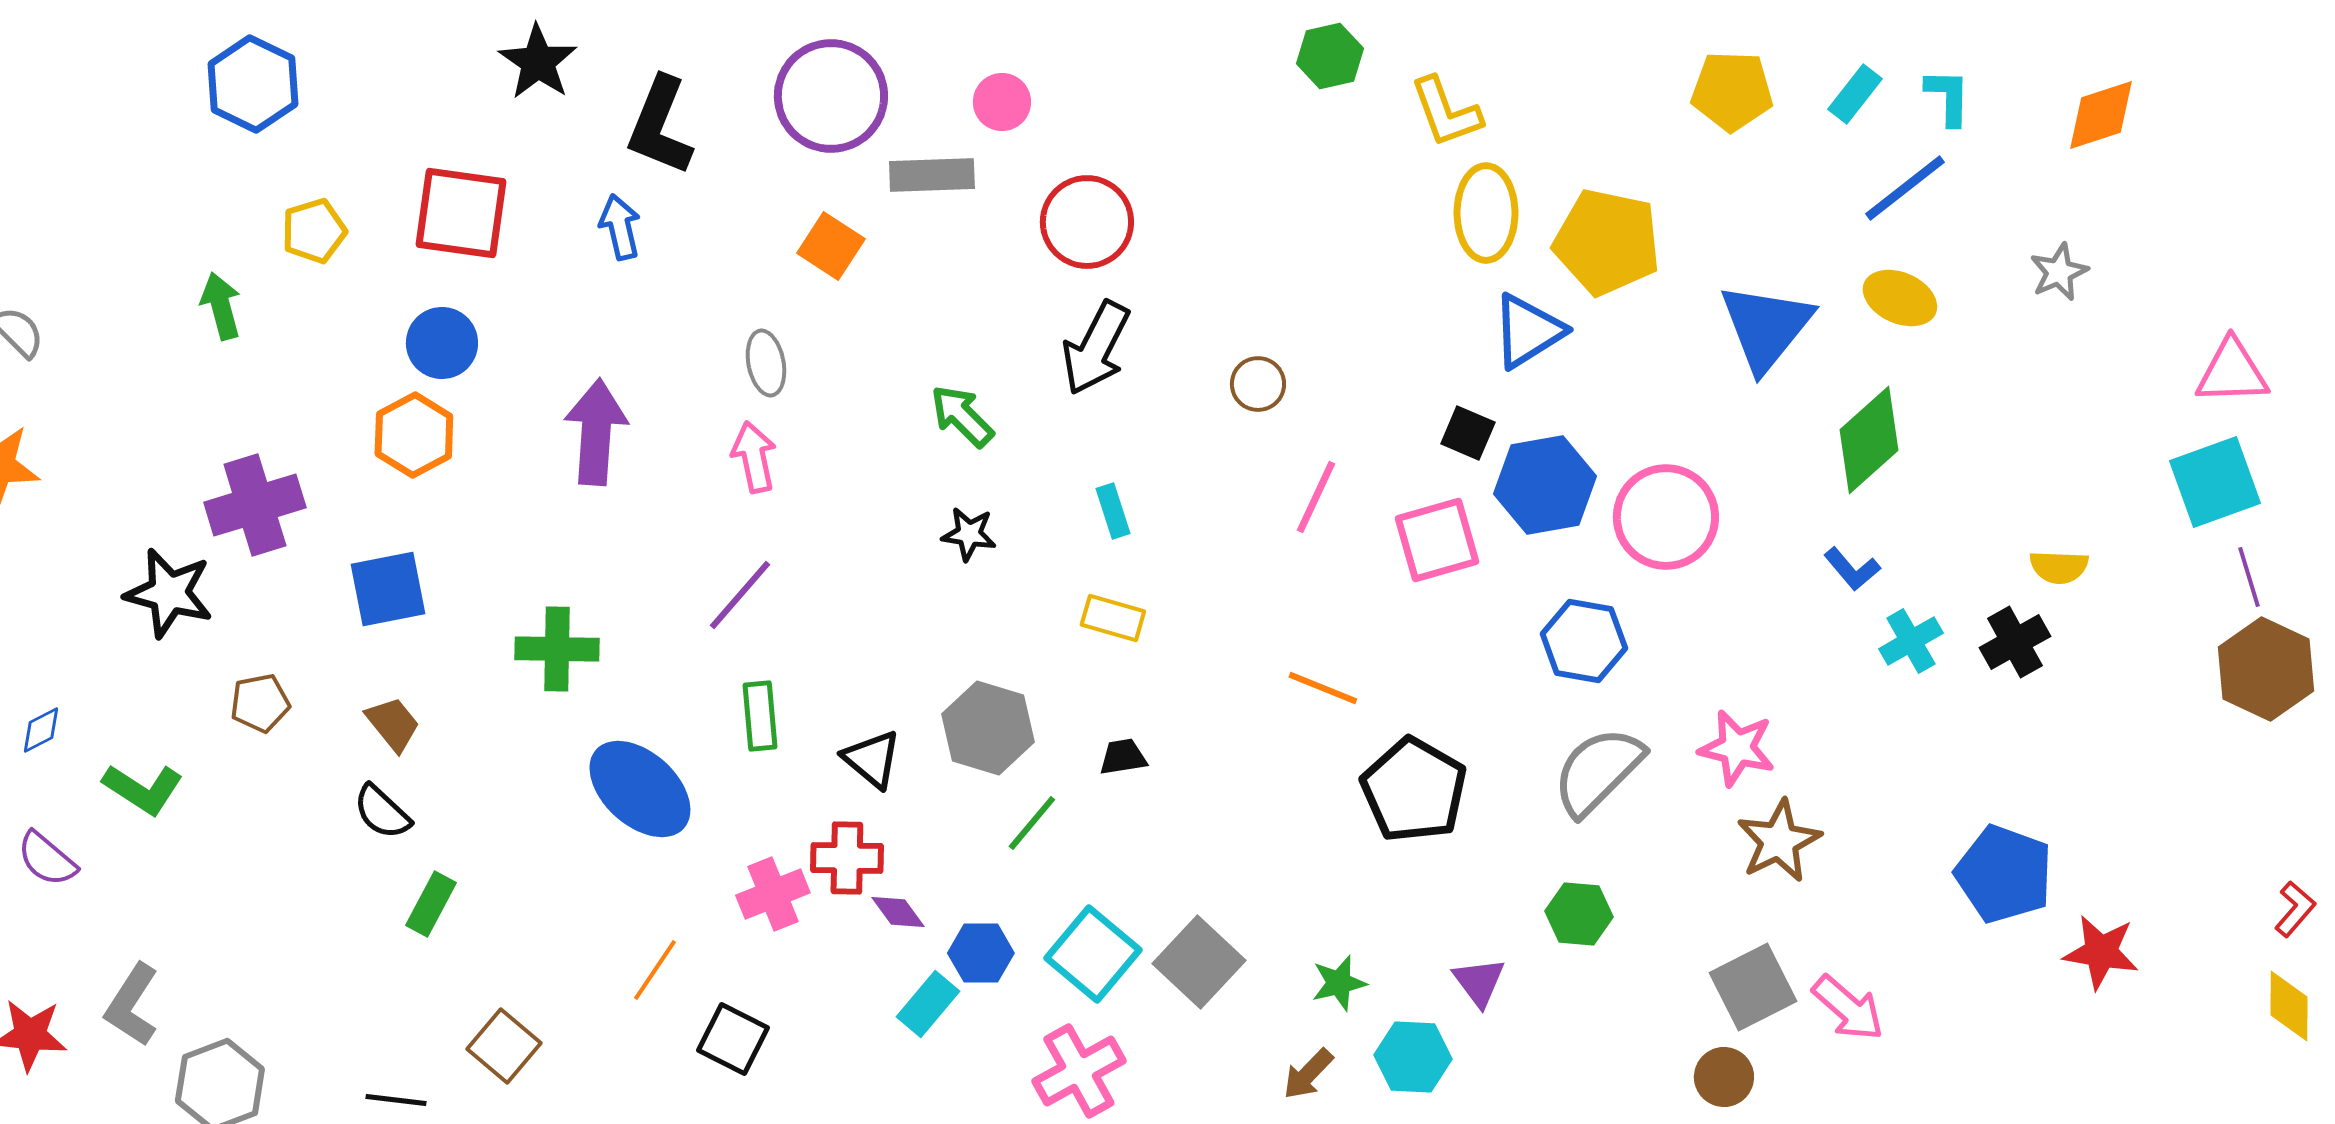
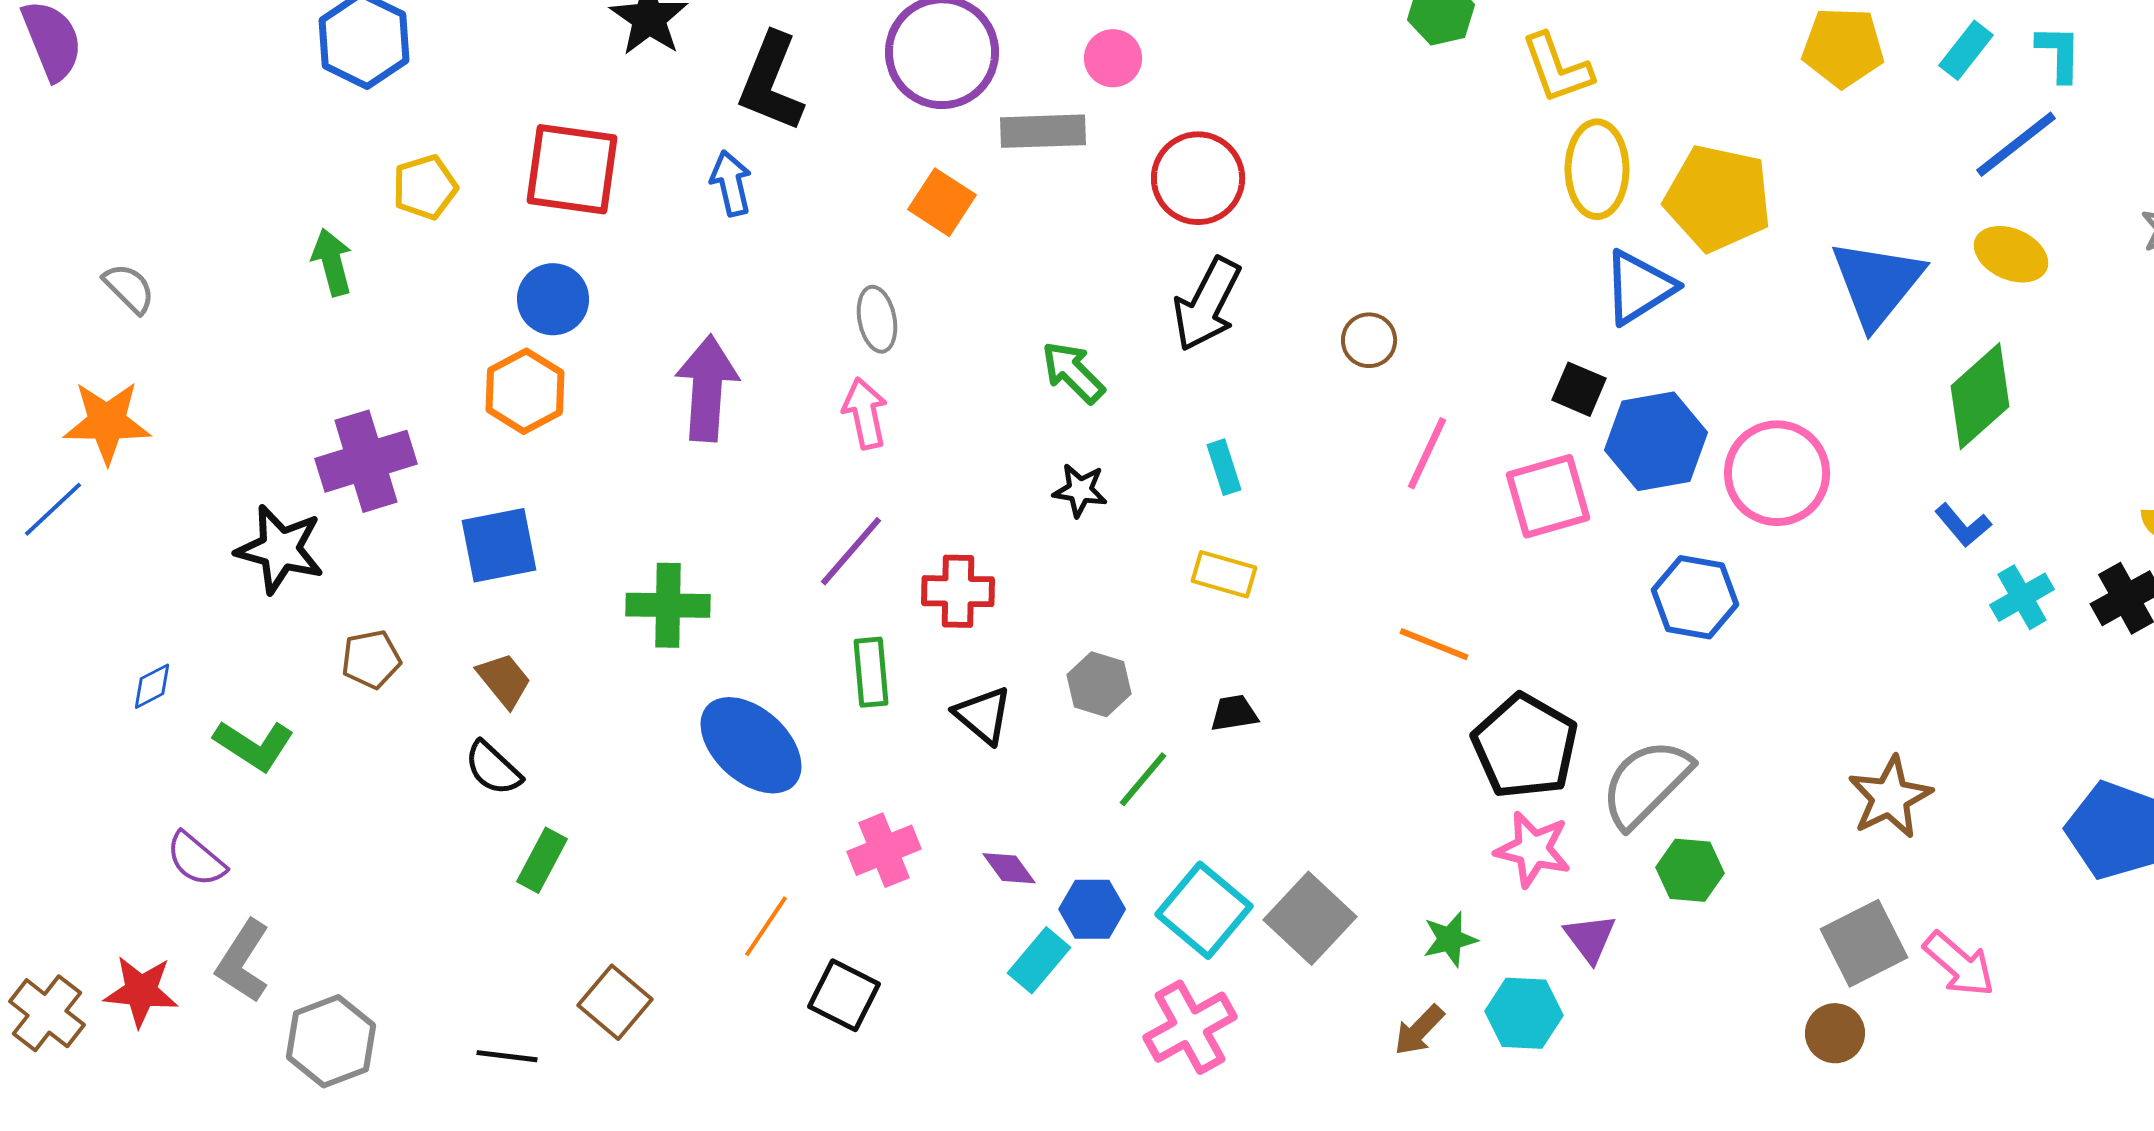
gray hexagon: (988, 728) -> (1099, 684), size x0.7
pink star: (1737, 748) -> (1533, 849), moved
gray semicircle: (1598, 771) -> (1646, 783), moved
red cross: (847, 858) -> (958, 591), moved
purple semicircle: (47, 859) -> (196, 859), moved

